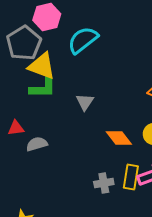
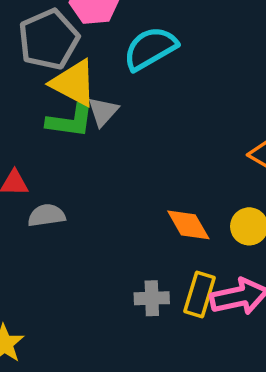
gray triangle: (85, 102) -> (103, 112), moved

